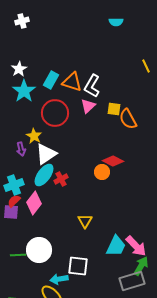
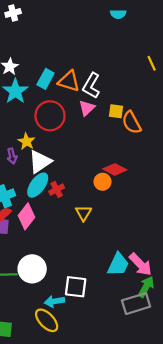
yellow triangle: (85, 221) -> (84, 213), moved

